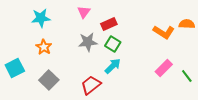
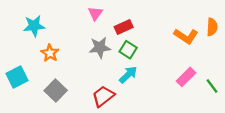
cyan star: (41, 18) -> (34, 26), moved
orange semicircle: (187, 24) -> (212, 27), turned 91

